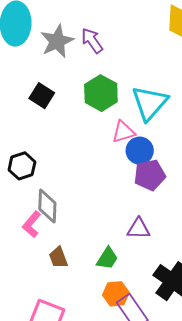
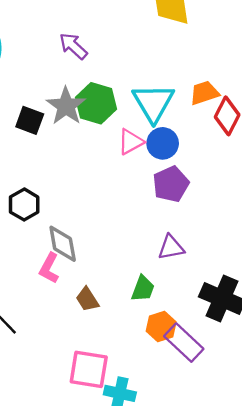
gray star: (57, 41) -> (66, 106), moved
blue circle: (140, 151) -> (163, 143), moved

